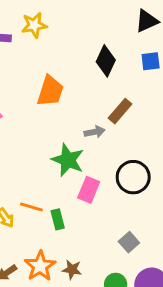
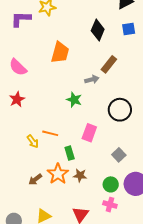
green star: (68, 160) -> (74, 100), size x0.7
pink rectangle: (89, 190) -> (89, 133), moved
green rectangle: (58, 219) -> (70, 153), moved

